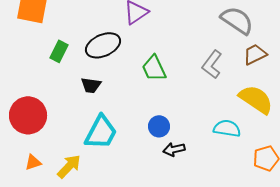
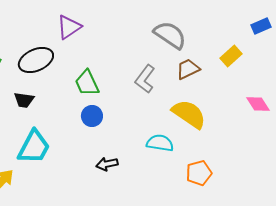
blue circle: (159, 126) -> (92, 116), moved

